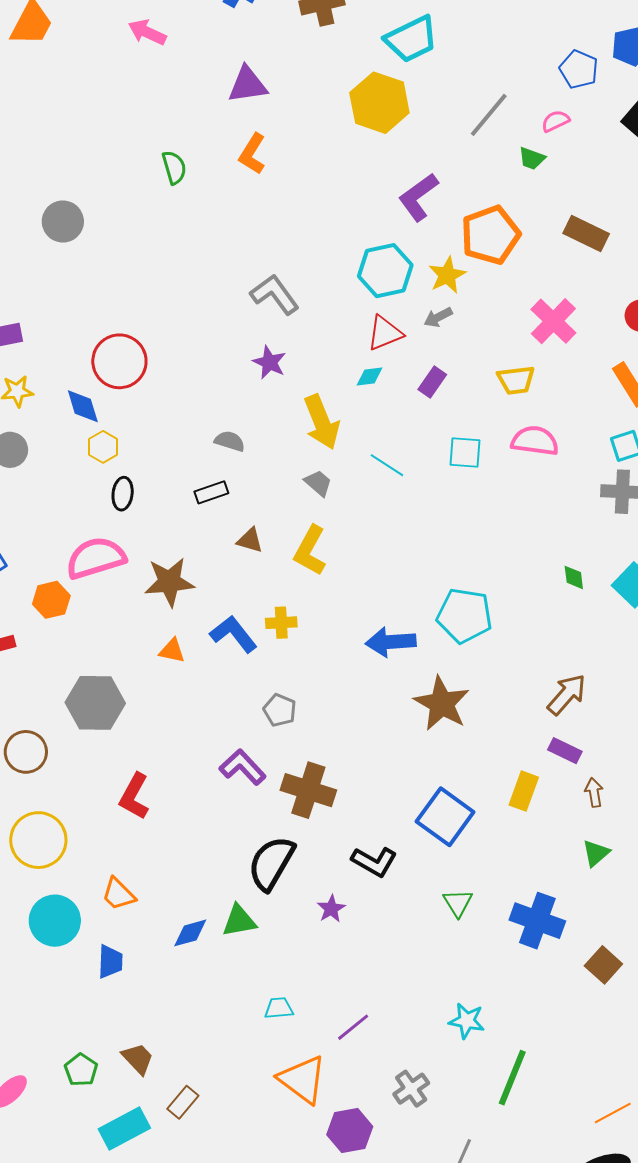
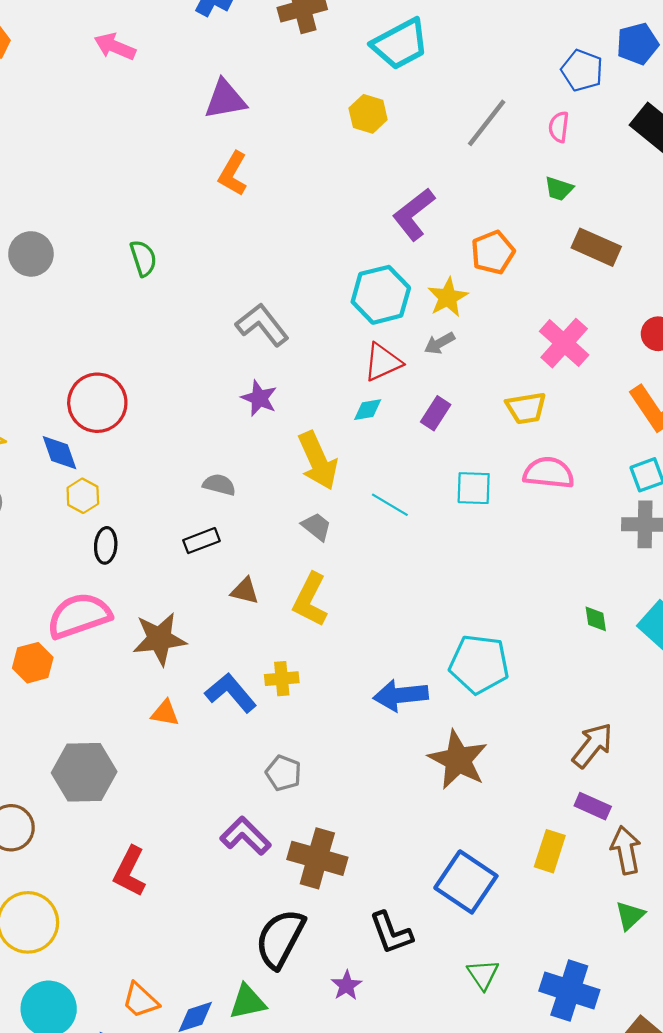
yellow hexagon: (379, 103) -> (368, 114), size x0.6
pink semicircle: (555, 121) -> (559, 127), turned -56
green trapezoid: (532, 158) -> (559, 189), moved
green semicircle: (174, 167) -> (143, 258), moved
orange pentagon: (490, 235) -> (493, 252), size x0.7
brown arrow: (594, 792) -> (626, 850), size x1.5
black L-shape: (374, 862) -> (391, 933), turned 42
orange trapezoid: (118, 894) -> (140, 1000), moved

